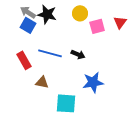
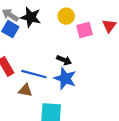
blue line: (50, 53) -> (34, 74), moved
blue star: (93, 82) -> (65, 78), moved, turned 30

